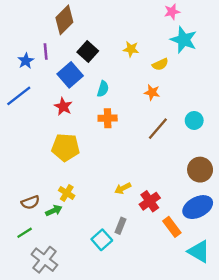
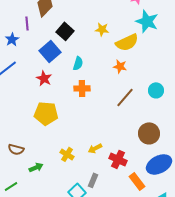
purple line: (46, 51) -> (27, 23), moved
yellow semicircle: (160, 64) -> (127, 42), size x1.6
brown circle: (200, 170) -> (149, 133), moved
yellow cross: (67, 193) -> (67, 154), moved
red cross: (150, 201) -> (118, 159), turned -30
brown semicircle: (30, 202) -> (16, 149), moved, turned 35

